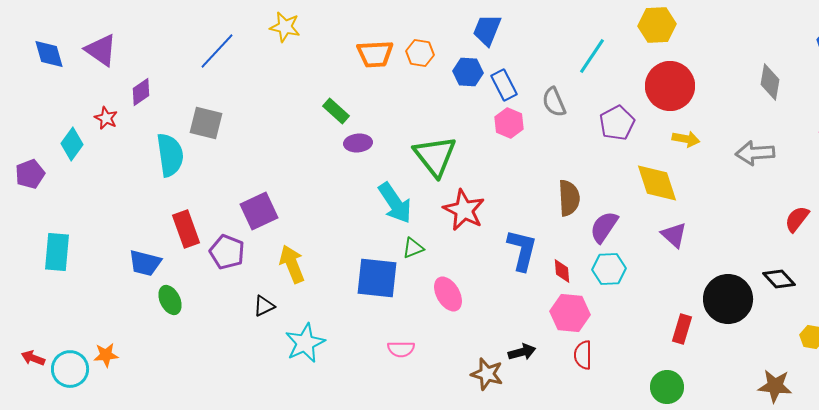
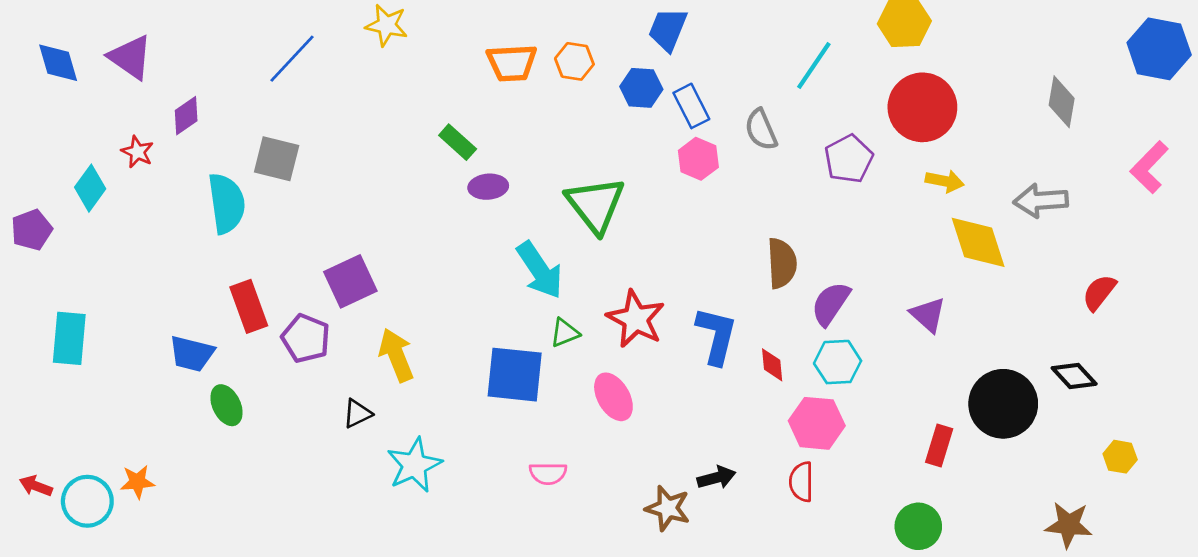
yellow diamond: (657, 183) -> (978, 242), moved
red star: (464, 210) -> (636, 319), moved
pink hexagon: (570, 313) -> (817, 423), moved

